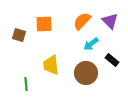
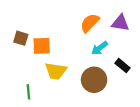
purple triangle: (110, 21) -> (120, 23), turned -36
orange square: (44, 24) -> (42, 46), moved
yellow trapezoid: (51, 65) -> (56, 71), turned -75

